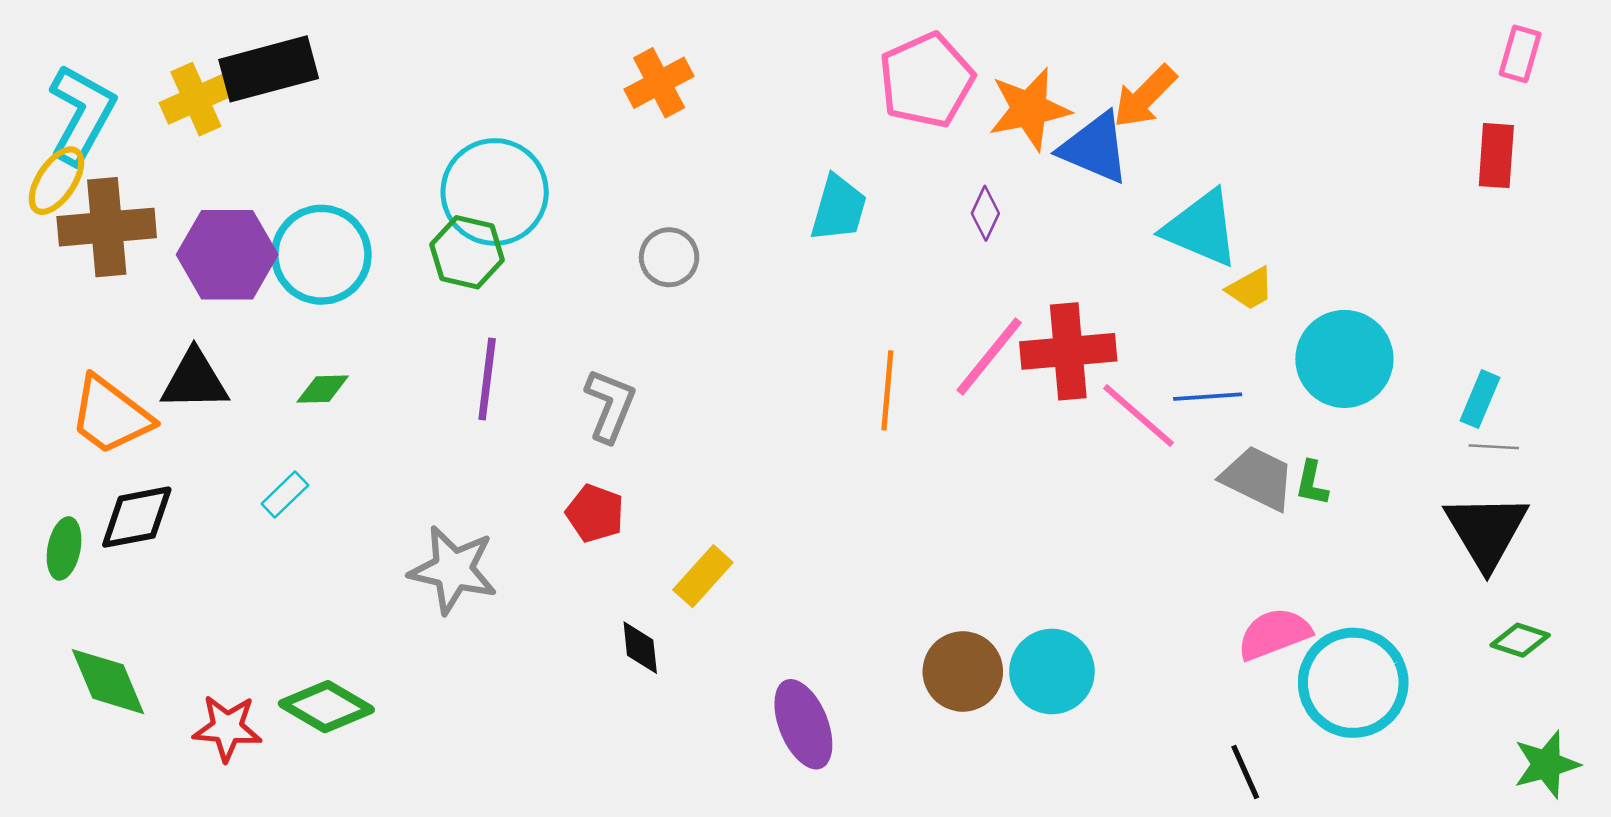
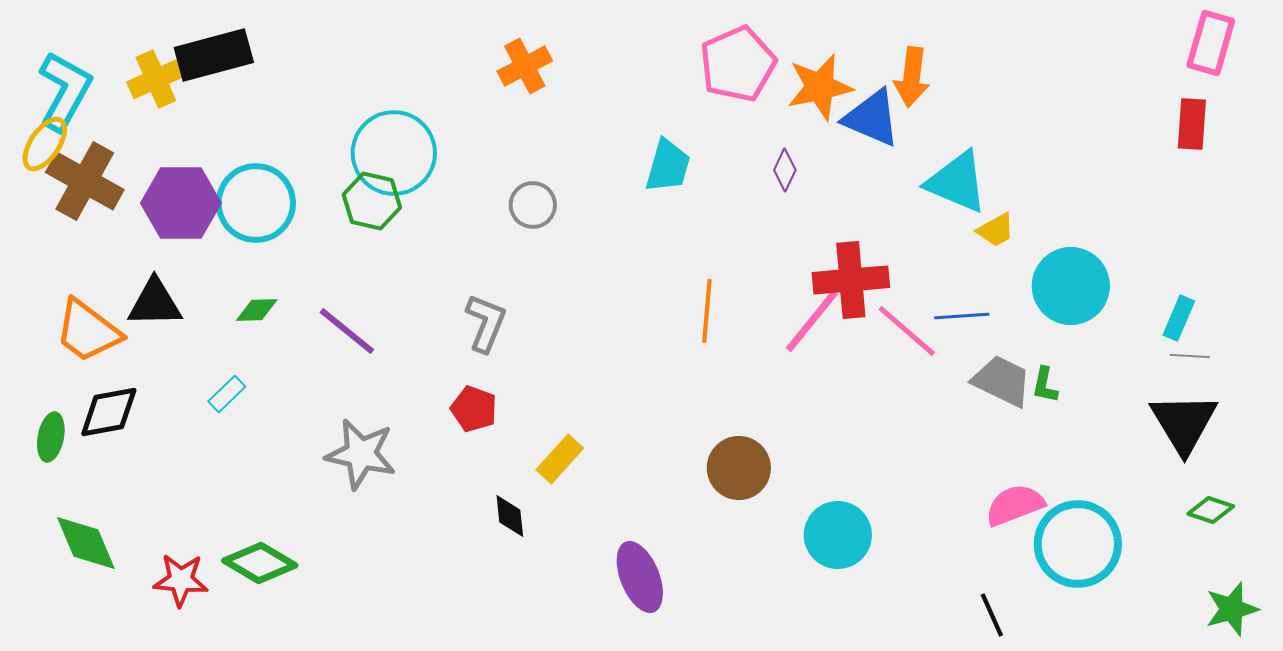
pink rectangle: (1520, 54) -> (1211, 43), size x1.4
orange arrow: (1145, 97) -> (912, 77), turned -38
brown cross: (107, 227) -> (85, 181), turned 34
pink line: (989, 356) -> (812, 321), moved
purple line: (487, 379) -> (347, 331), moved, turned -58
brown circle: (963, 671) -> (739, 468), moved

